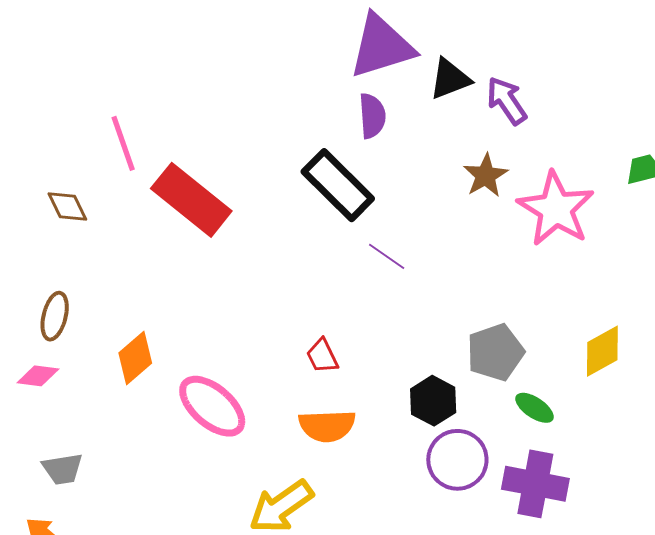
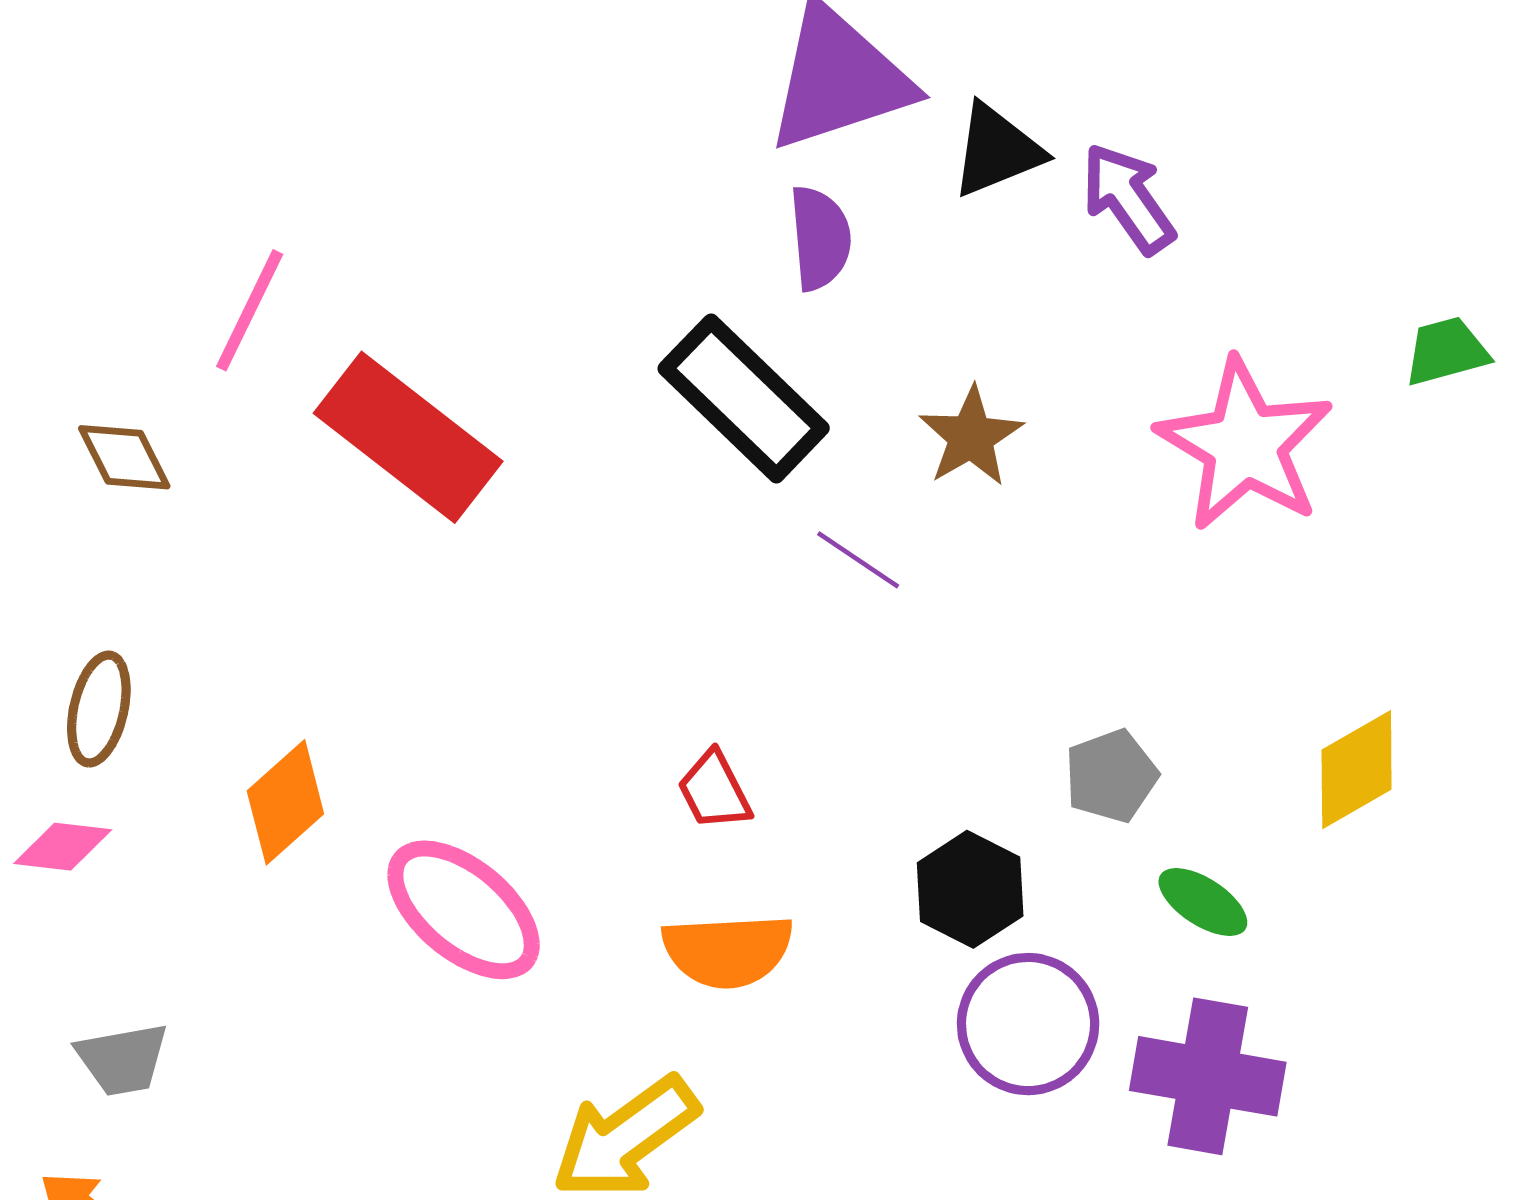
pink line: (123, 143) -> (250, 310), turned 46
brown star: (486, 175) -> (971, 437), moved
gray pentagon: (495, 352) -> (1111, 776), size x0.7

